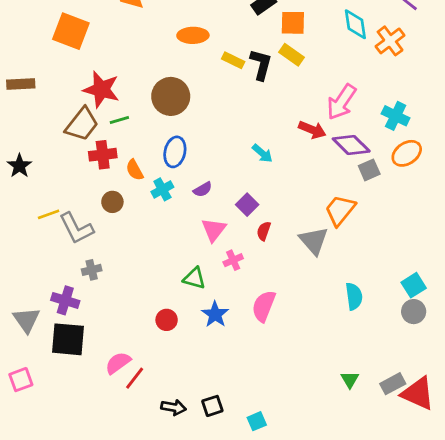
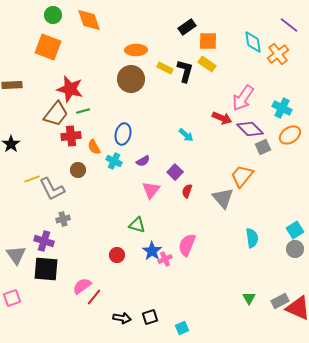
brown circle: (171, 96) -> (131, 79), moved
cyan cross: (162, 189) -> (114, 161), turned -35
pink cross: (233, 260) -> (165, 259), moved

